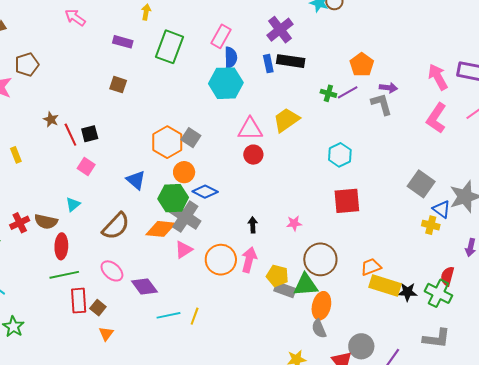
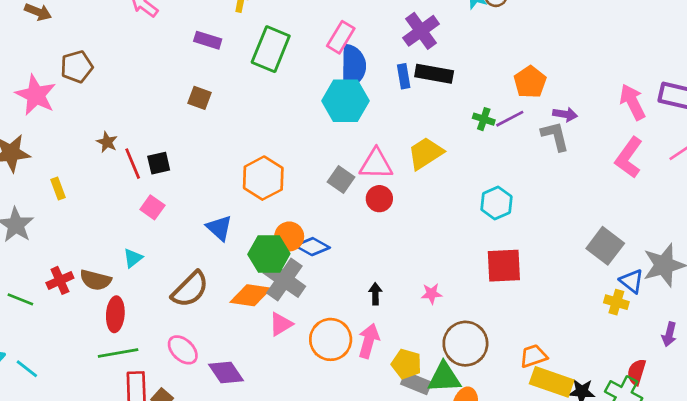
blue semicircle: (231, 58) -> (353, 66), size x1.5
gray square: (191, 138) -> (341, 180), moved
orange circle: (184, 172) -> (289, 236), moved

